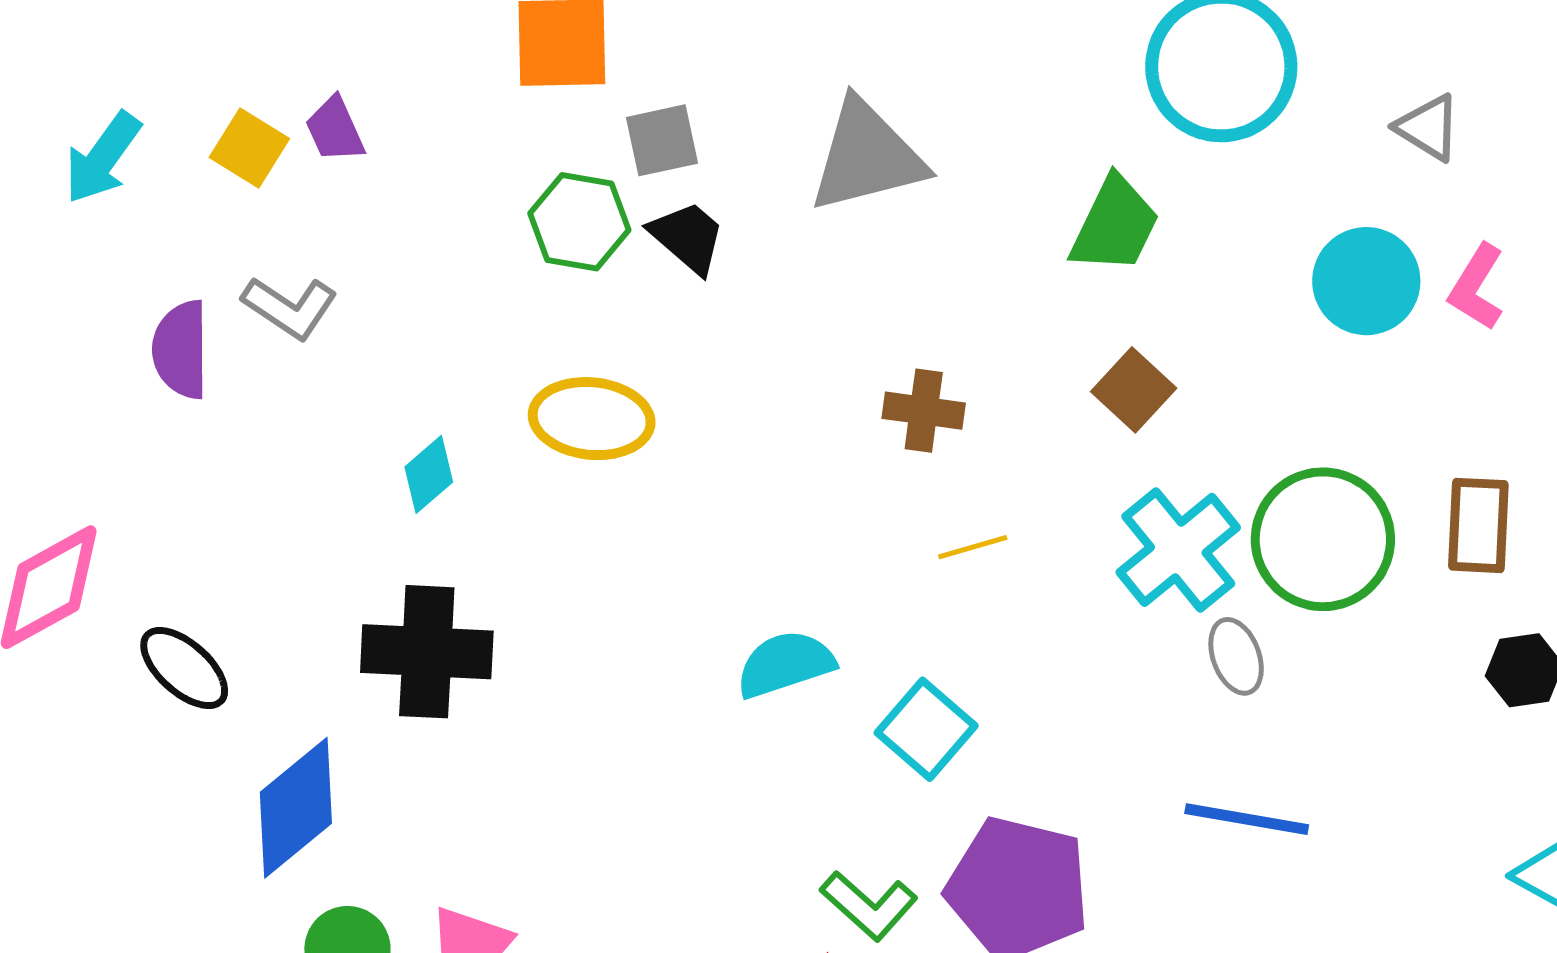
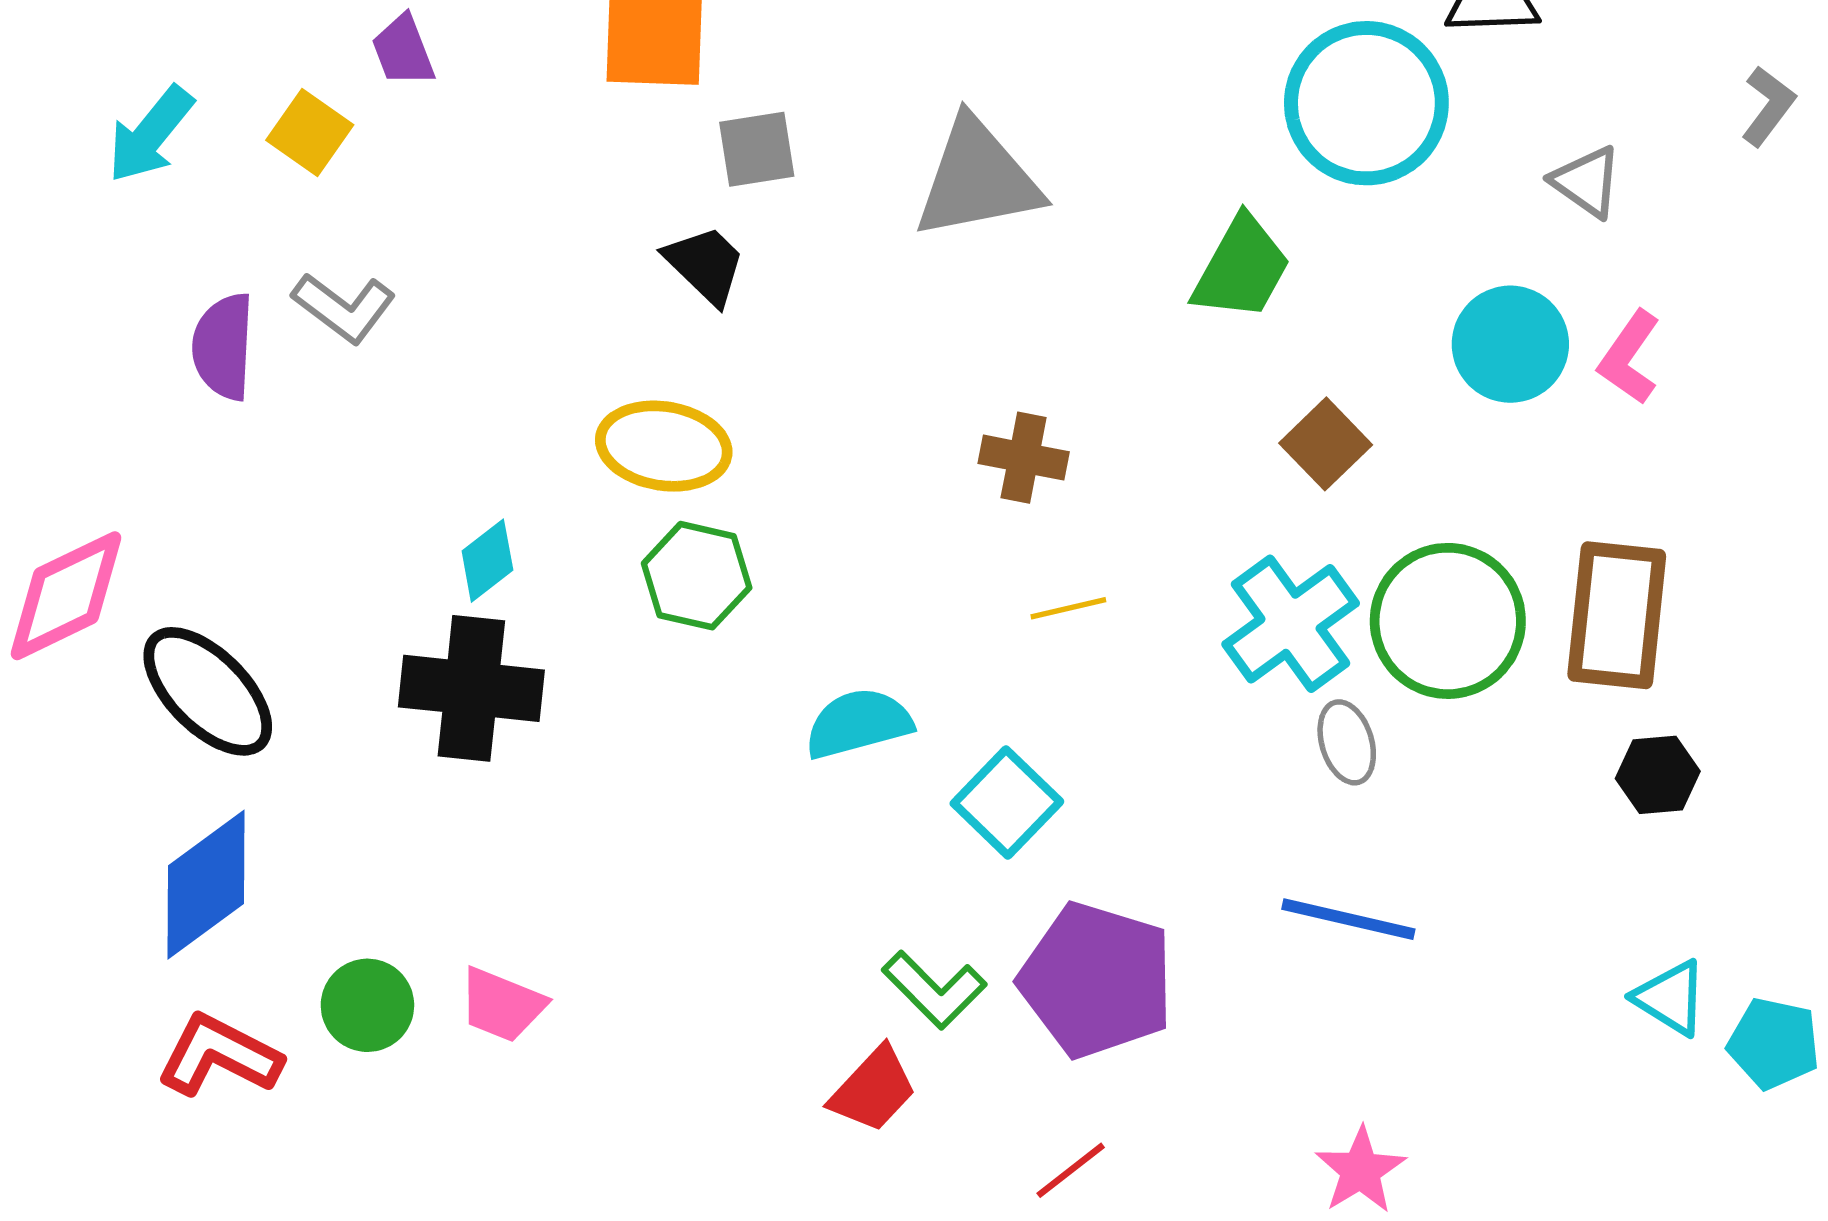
purple trapezoid: (335, 130) -> (403, 51), moved
green hexagon: (579, 222) -> (697, 576), moved
black trapezoid: (688, 237) -> (705, 265), moved
brown square: (1134, 390) -> (1326, 444), moved
cyan diamond: (429, 474) -> (487, 561), moved
brown rectangle: (1478, 525) -> (1617, 615), size x1.4
black ellipse: (184, 668) -> (208, 691), size x1.4
blue diamond: (296, 808) -> (206, 885), moved

